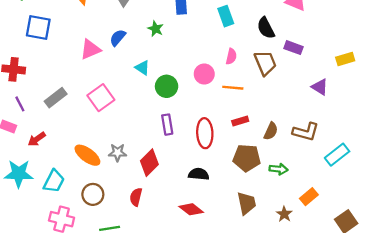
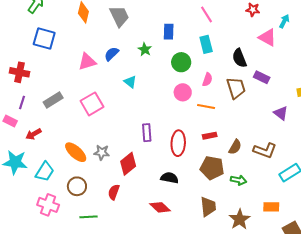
green circle: (167, 86) -> (181, 62), moved
purple line: (20, 104) -> (22, 102), turned 40
orange rectangle: (309, 197) -> (271, 207), moved, turned 35
brown star: (284, 214) -> (240, 219), size x1.5

